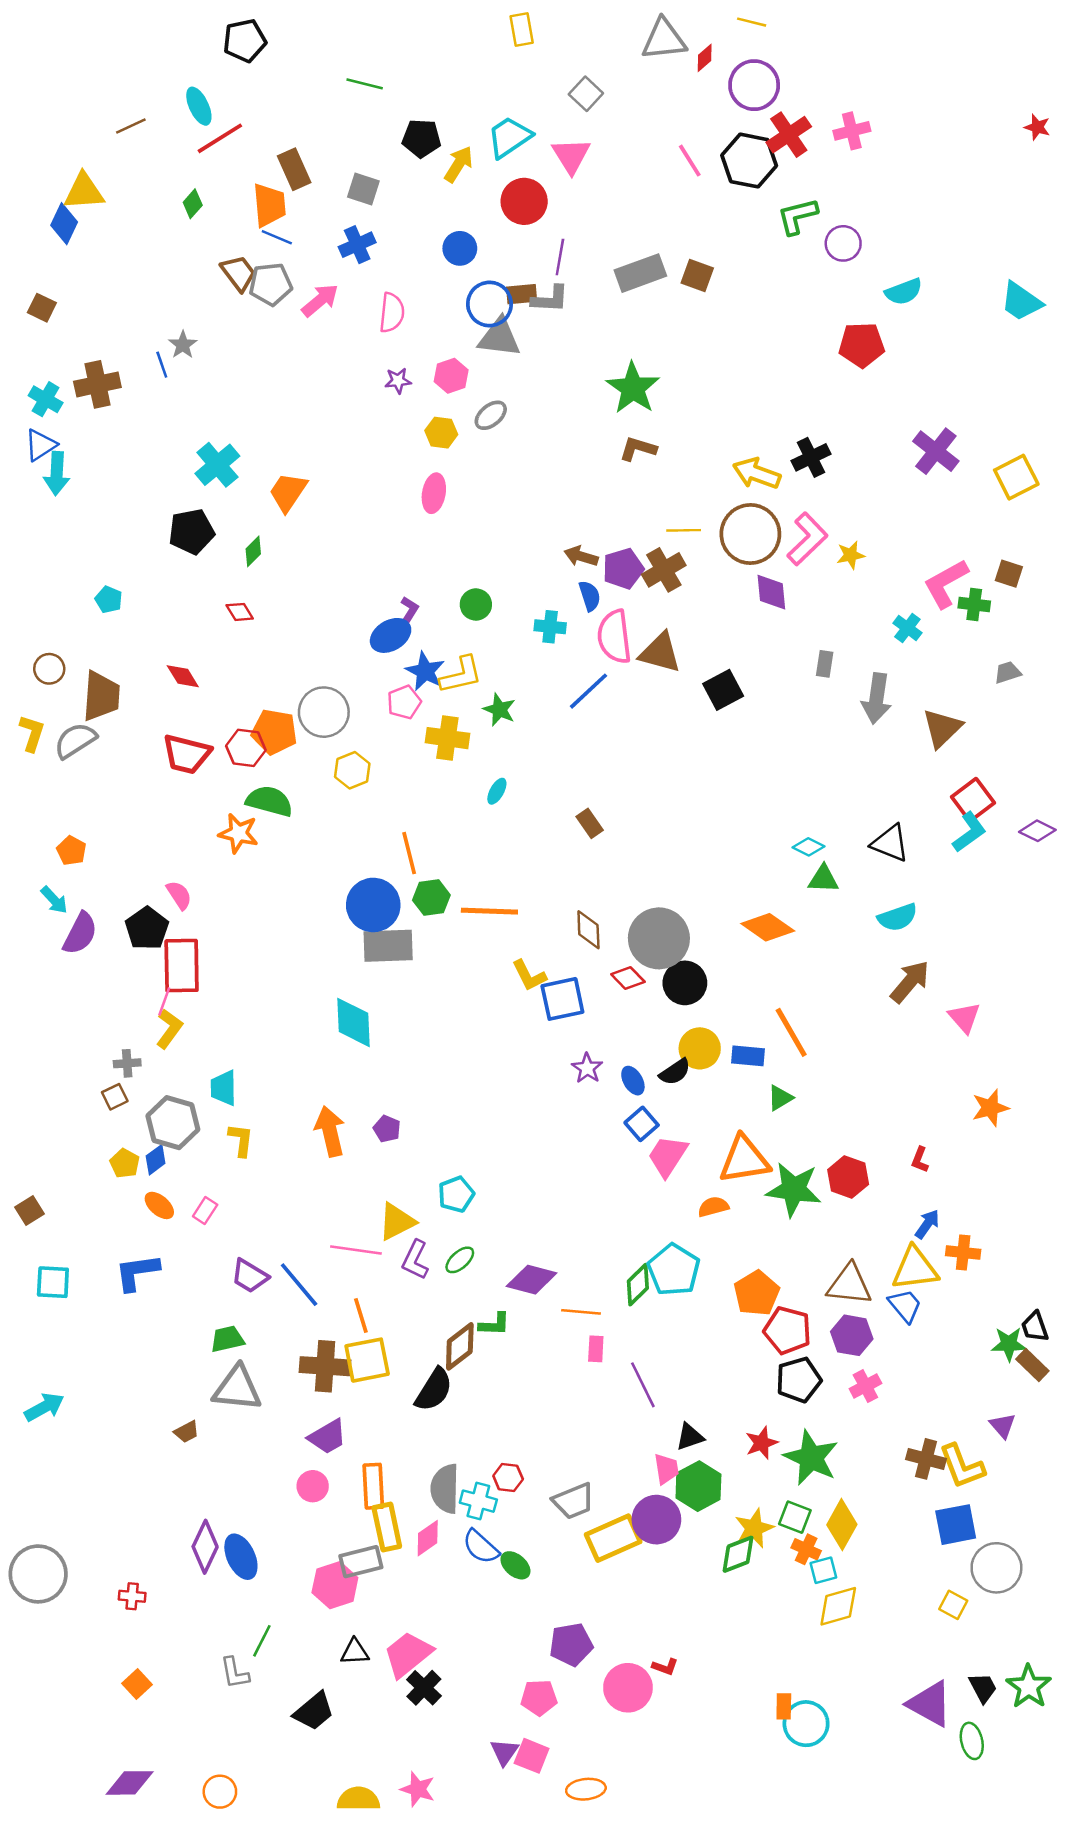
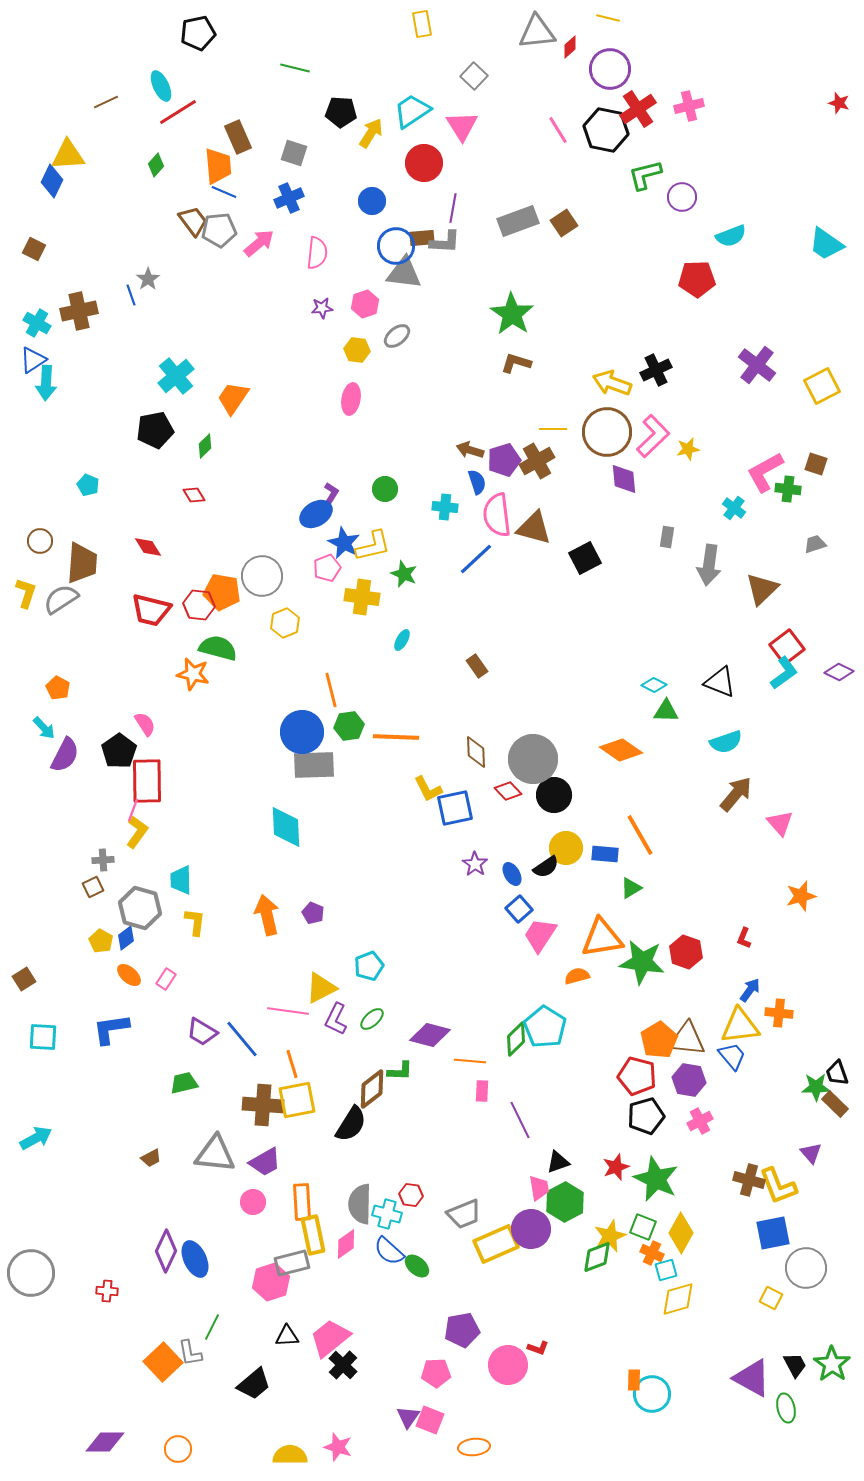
brown square: (697, 276) -> (564, 223), turned 36
orange pentagon: (757, 1293) -> (659, 1040), moved
gray triangle: (237, 1388) -> (215, 1154), moved
orange square: (137, 1684) -> (163, 1362), moved, size x1.6

